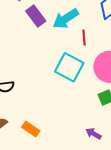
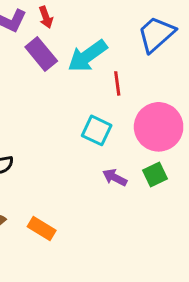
cyan square: (69, 67) -> (97, 130), size x0.7
purple arrow: (93, 134) -> (115, 177), moved

